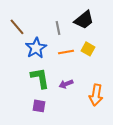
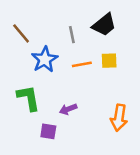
yellow square: (88, 49) -> (109, 61), turned -32
green L-shape: (40, 78) -> (28, 98), moved
purple arrow: (66, 84) -> (68, 109), moved

